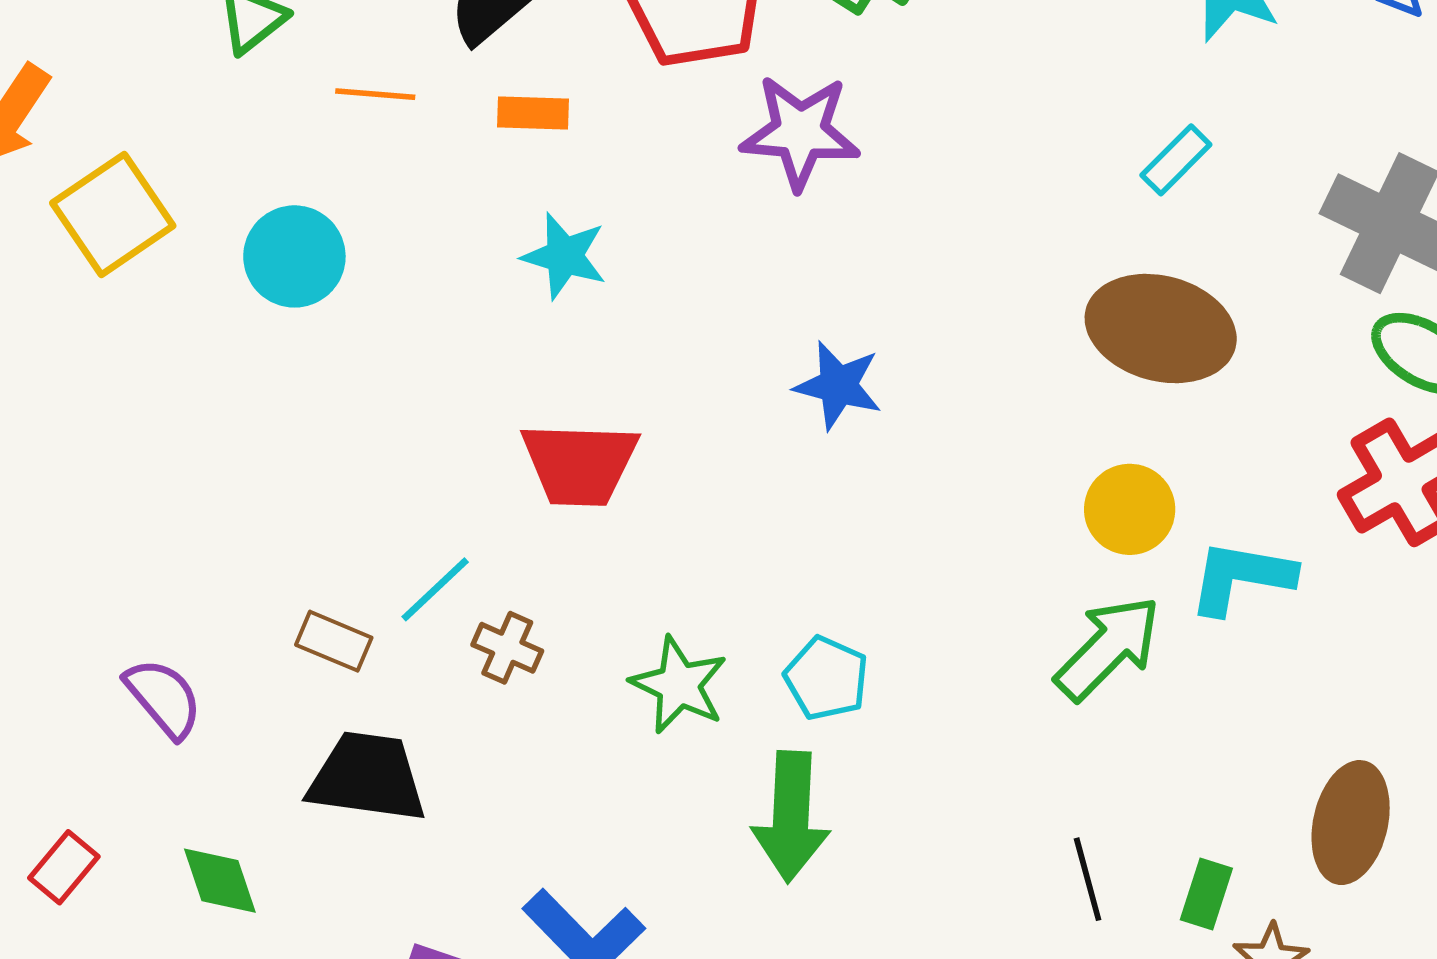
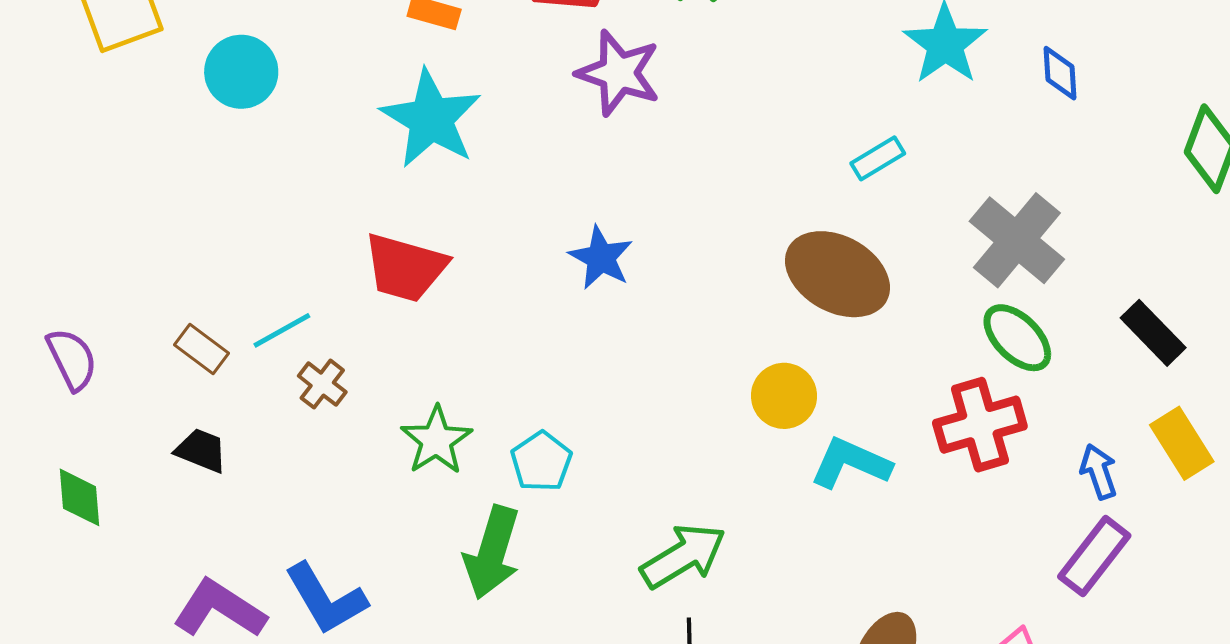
cyan star: (564, 256) -> (431, 119), size x1.6
green arrow: (1108, 648) -> (683, 556), moved
black trapezoid: (367, 777) -> (201, 450), size x0.6

